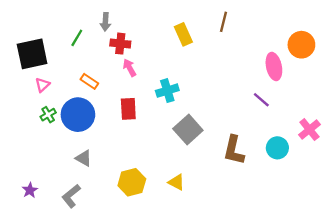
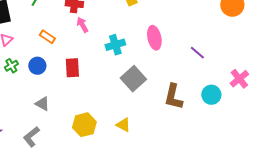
pink ellipse: (274, 66) -> (154, 38), moved
red rectangle: (128, 109) -> (72, 68), moved
blue circle: (78, 115) -> (37, 66), size x0.6

